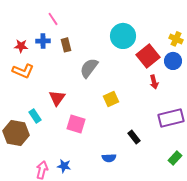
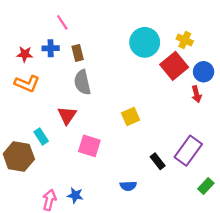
yellow cross: (176, 39) -> (185, 40), moved
gray semicircle: (89, 68) -> (82, 82), moved, turned -50
red arrow: (154, 82) -> (196, 94), moved
purple rectangle: (171, 118) -> (188, 151), moved, turned -40

